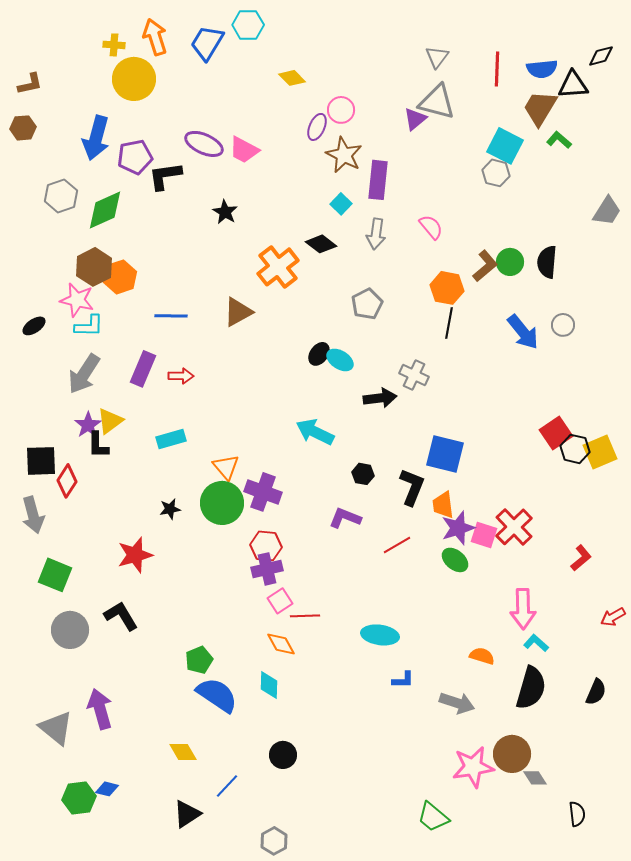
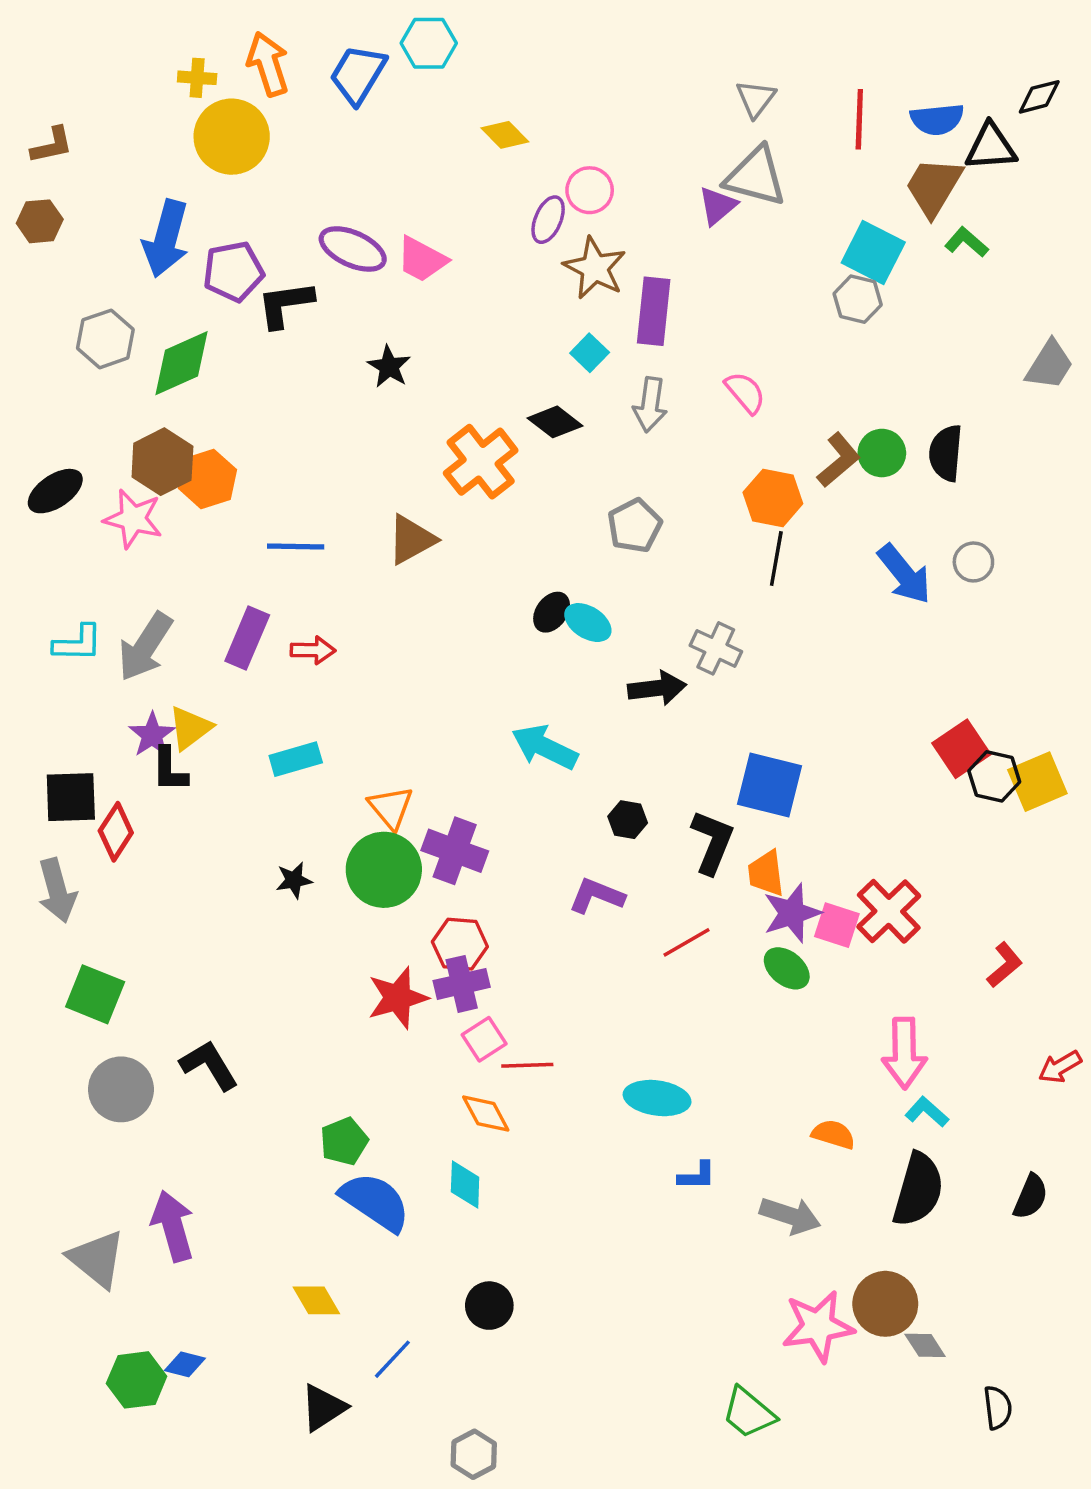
black ellipse: (34, 326) -> (55, 491), moved, size x1.4
cyan L-shape: (89, 326) -> (78, 643), moved
red star: (135, 555) -> (398, 998), moved

